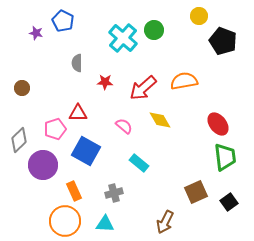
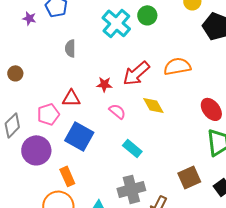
red star: (105, 82) -> (104, 84), moved
gray cross: (114, 193) -> (131, 189), moved, size x1.5

